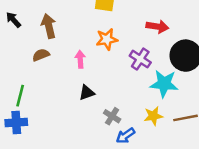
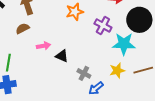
pink arrow: (80, 59) -> (44, 46), moved, turned 88
black triangle: (87, 93) -> (62, 56), turned 48

